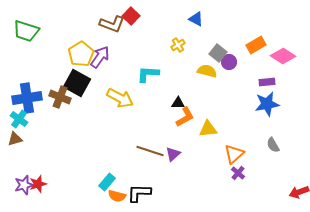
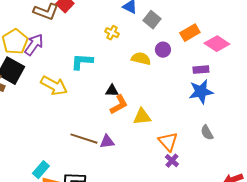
yellow cross: (178, 45) -> (112, 33), turned -32
gray square: (218, 53) -> (152, 20), moved
purple triangle: (173, 154) -> (107, 142), turned 35
orange triangle: (234, 154) -> (168, 142), turned -30

